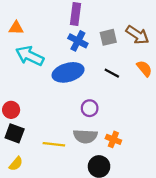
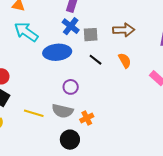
brown arrow: (137, 35) -> (124, 30), turned -45
gray square: (108, 37) -> (91, 35), moved
orange cross: (113, 139) -> (87, 118), turned 32

